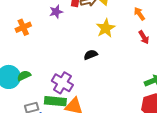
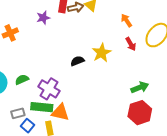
yellow star: (106, 28) -> (102, 53), moved
green semicircle: (24, 76) -> (22, 80), moved

